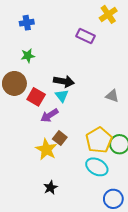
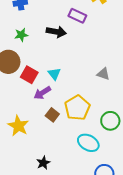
black arrow: (64, 81) -> (56, 32), moved
yellow pentagon: (99, 140) -> (77, 108), moved
yellow star: (46, 149) -> (18, 126), moved

